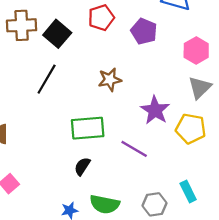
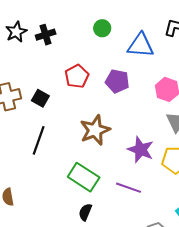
black square: (57, 34) -> (40, 98), size x0.7
brown star: (110, 80) -> (95, 130), size x1.4
green rectangle: (88, 128) -> (84, 177), turned 48

